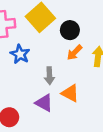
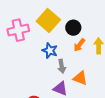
blue star: (20, 54) -> (50, 51), moved

